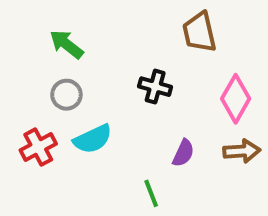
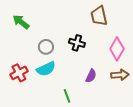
green arrow: (66, 44) -> (21, 22), moved
gray circle: (66, 95) -> (46, 47), moved
green line: (151, 193) -> (67, 96), moved

